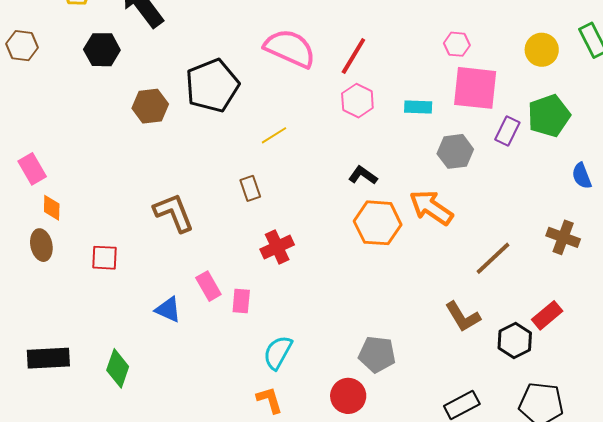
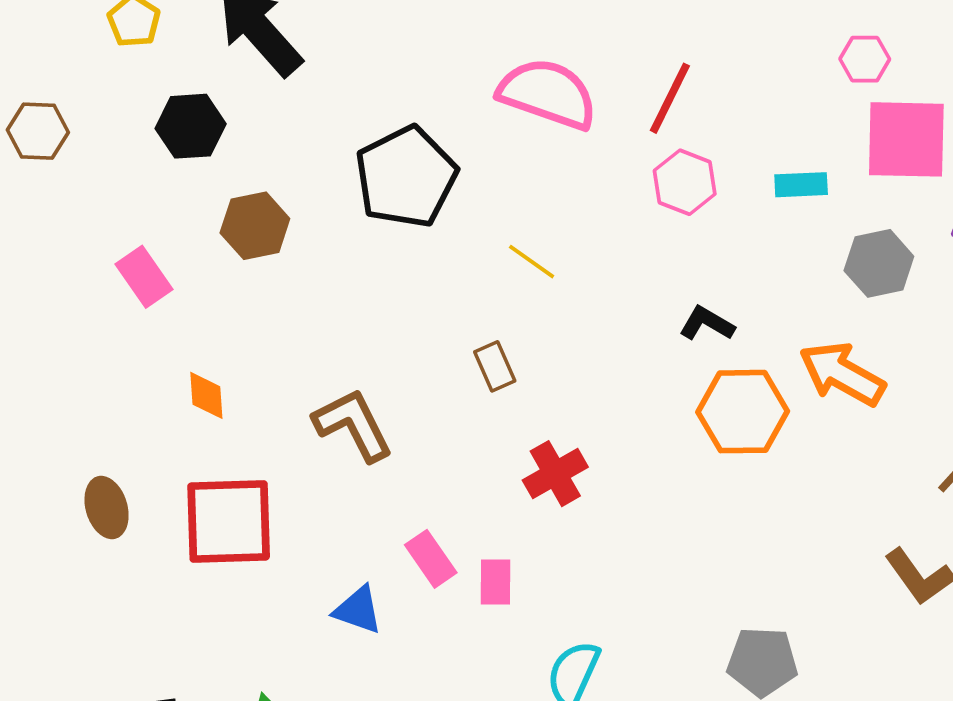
brown hexagon: (150, 106) -> (255, 226), moved
yellow line: (274, 135) -> (532, 262), turned 72
pink rectangle: (32, 169) -> (144, 277), moved
orange diamond: (52, 208) -> (206, 395), moved
red square: (105, 258) -> (229, 522), size x1.8

